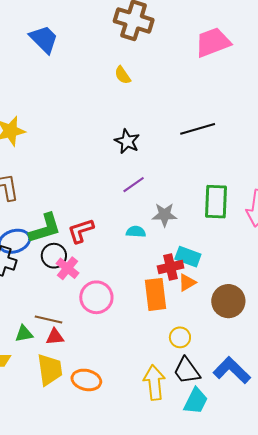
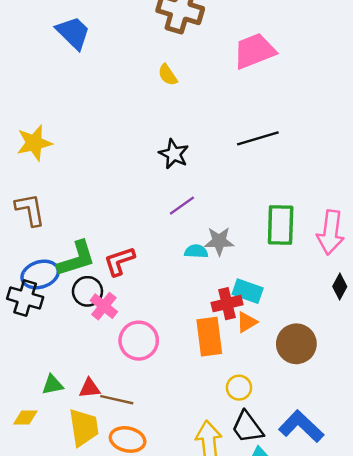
pink trapezoid: (213, 42) -> (254, 51), moved
cyan semicircle: (136, 232) -> (196, 251), moved
brown line: (49, 320) -> (117, 400), moved

